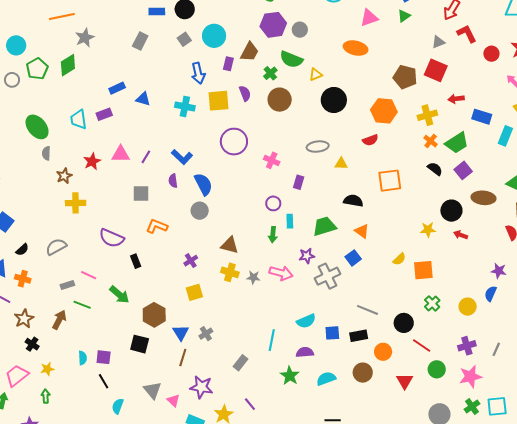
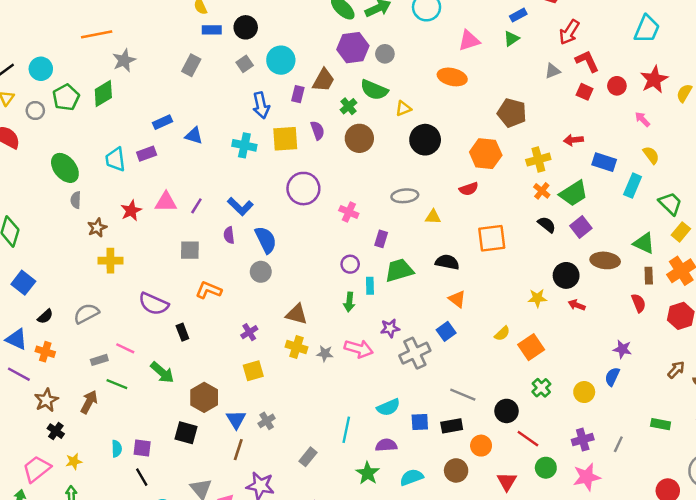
red square: (436, 70) -> (585, 92), moved, size x0.6
green trapezoid: (324, 226) -> (399, 270), moved
orange square: (423, 270) -> (531, 347), turned -30

